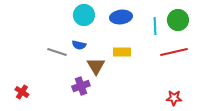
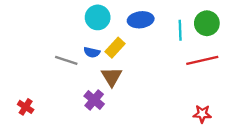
yellow rectangle: (122, 52) -> (115, 48), moved, turned -48
purple cross: (81, 86) -> (94, 100), turned -30

